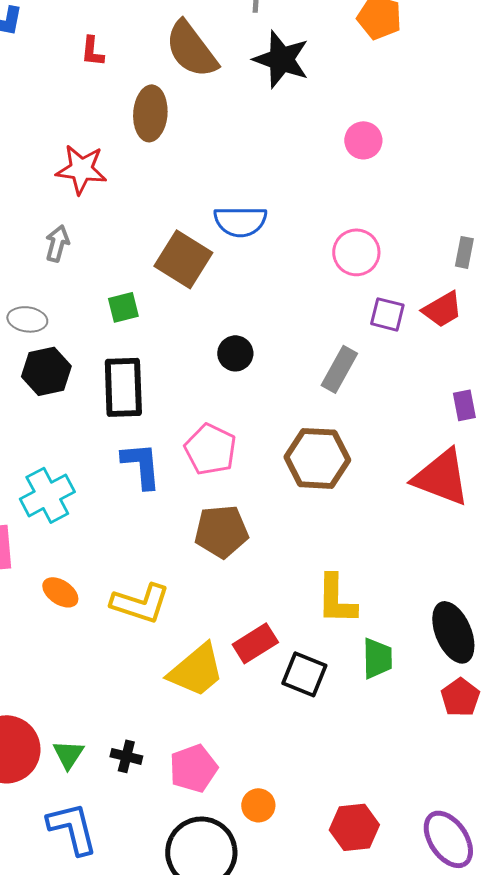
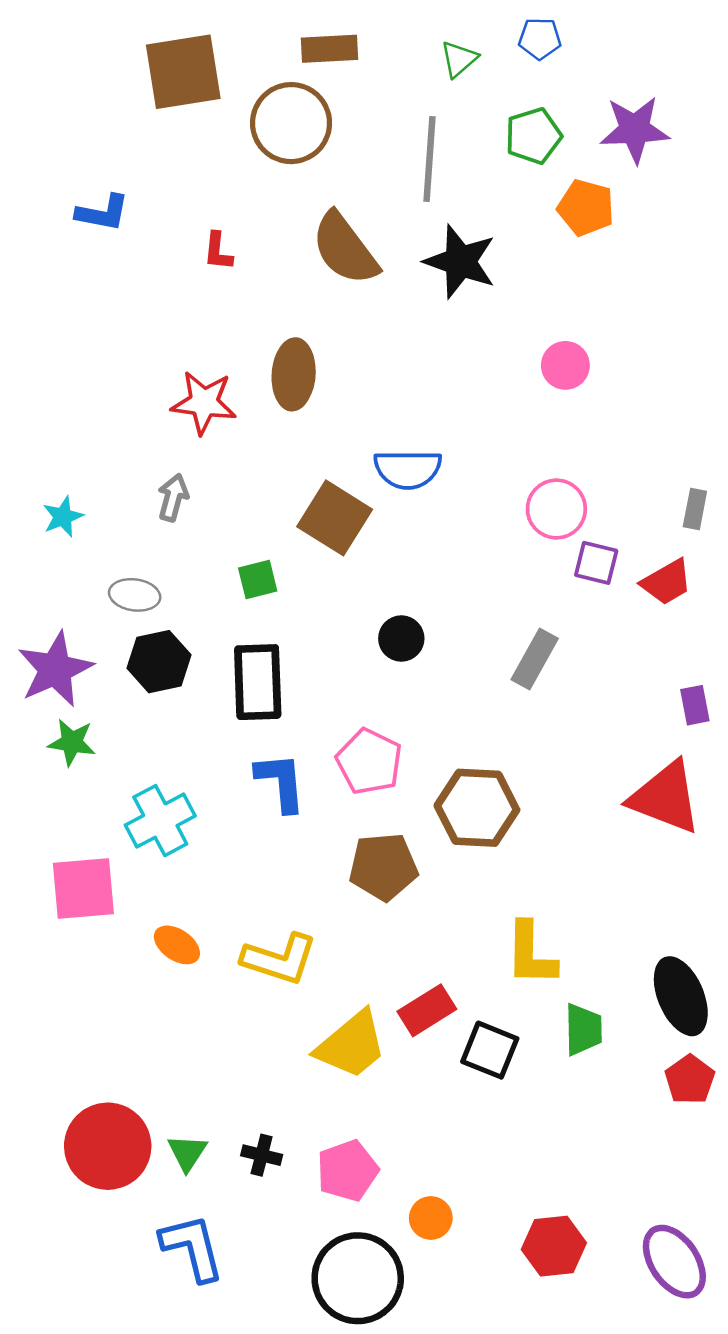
brown ellipse: (150, 113) -> (294, 374), moved
purple square: (387, 314) -> (596, 563), moved
brown hexagon: (317, 458) -> (477, 808), moved

